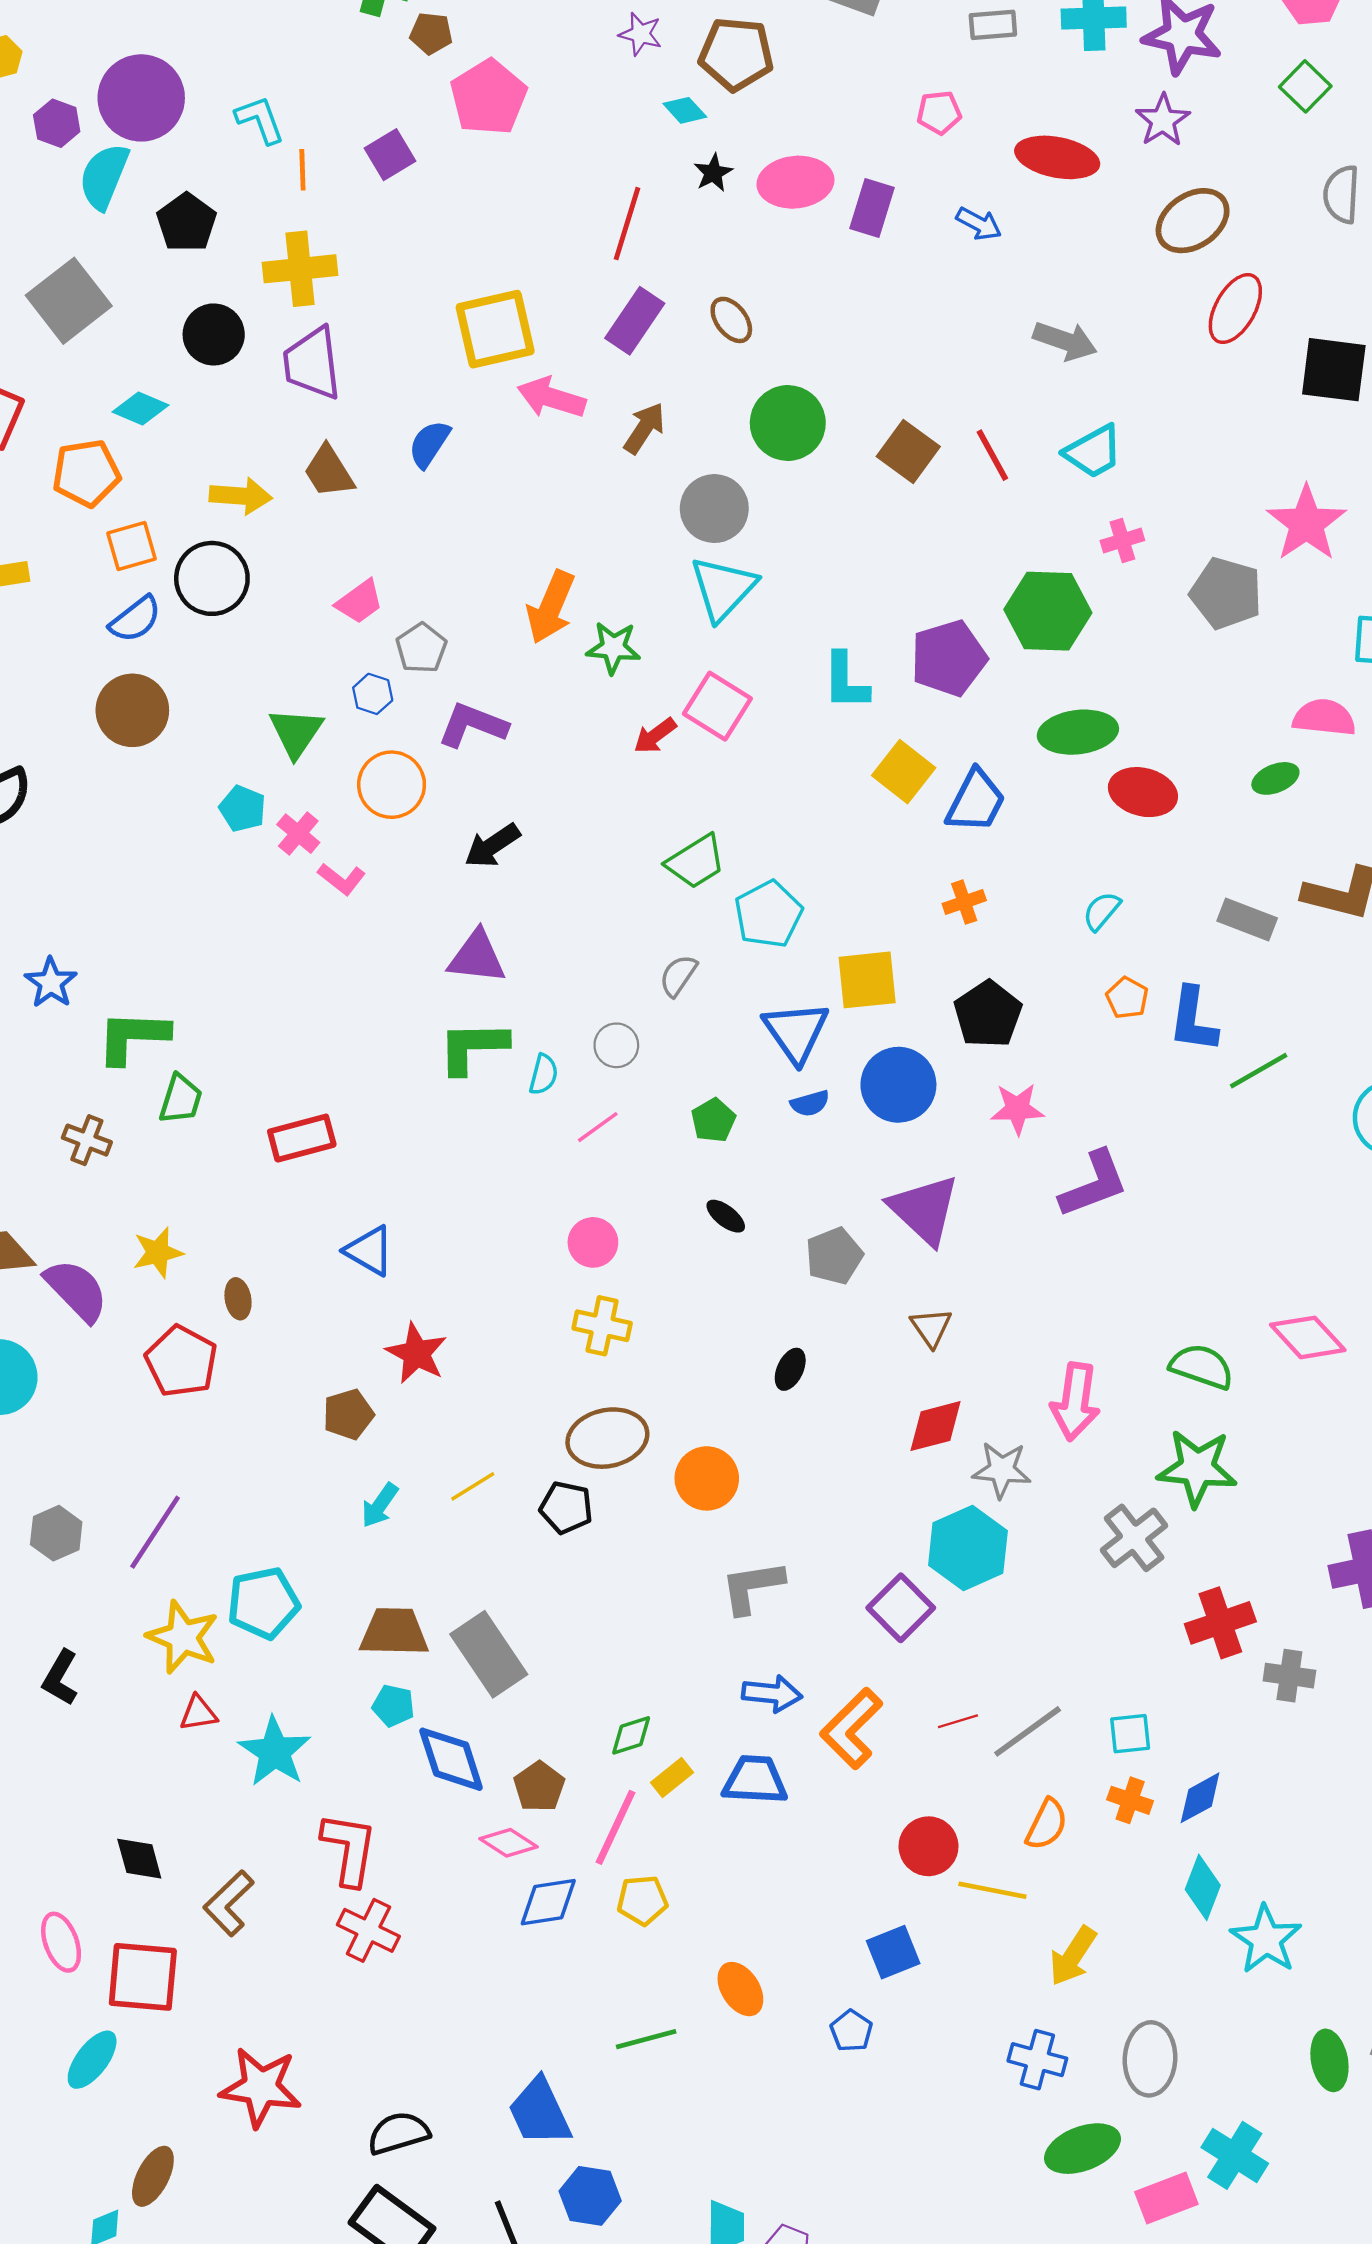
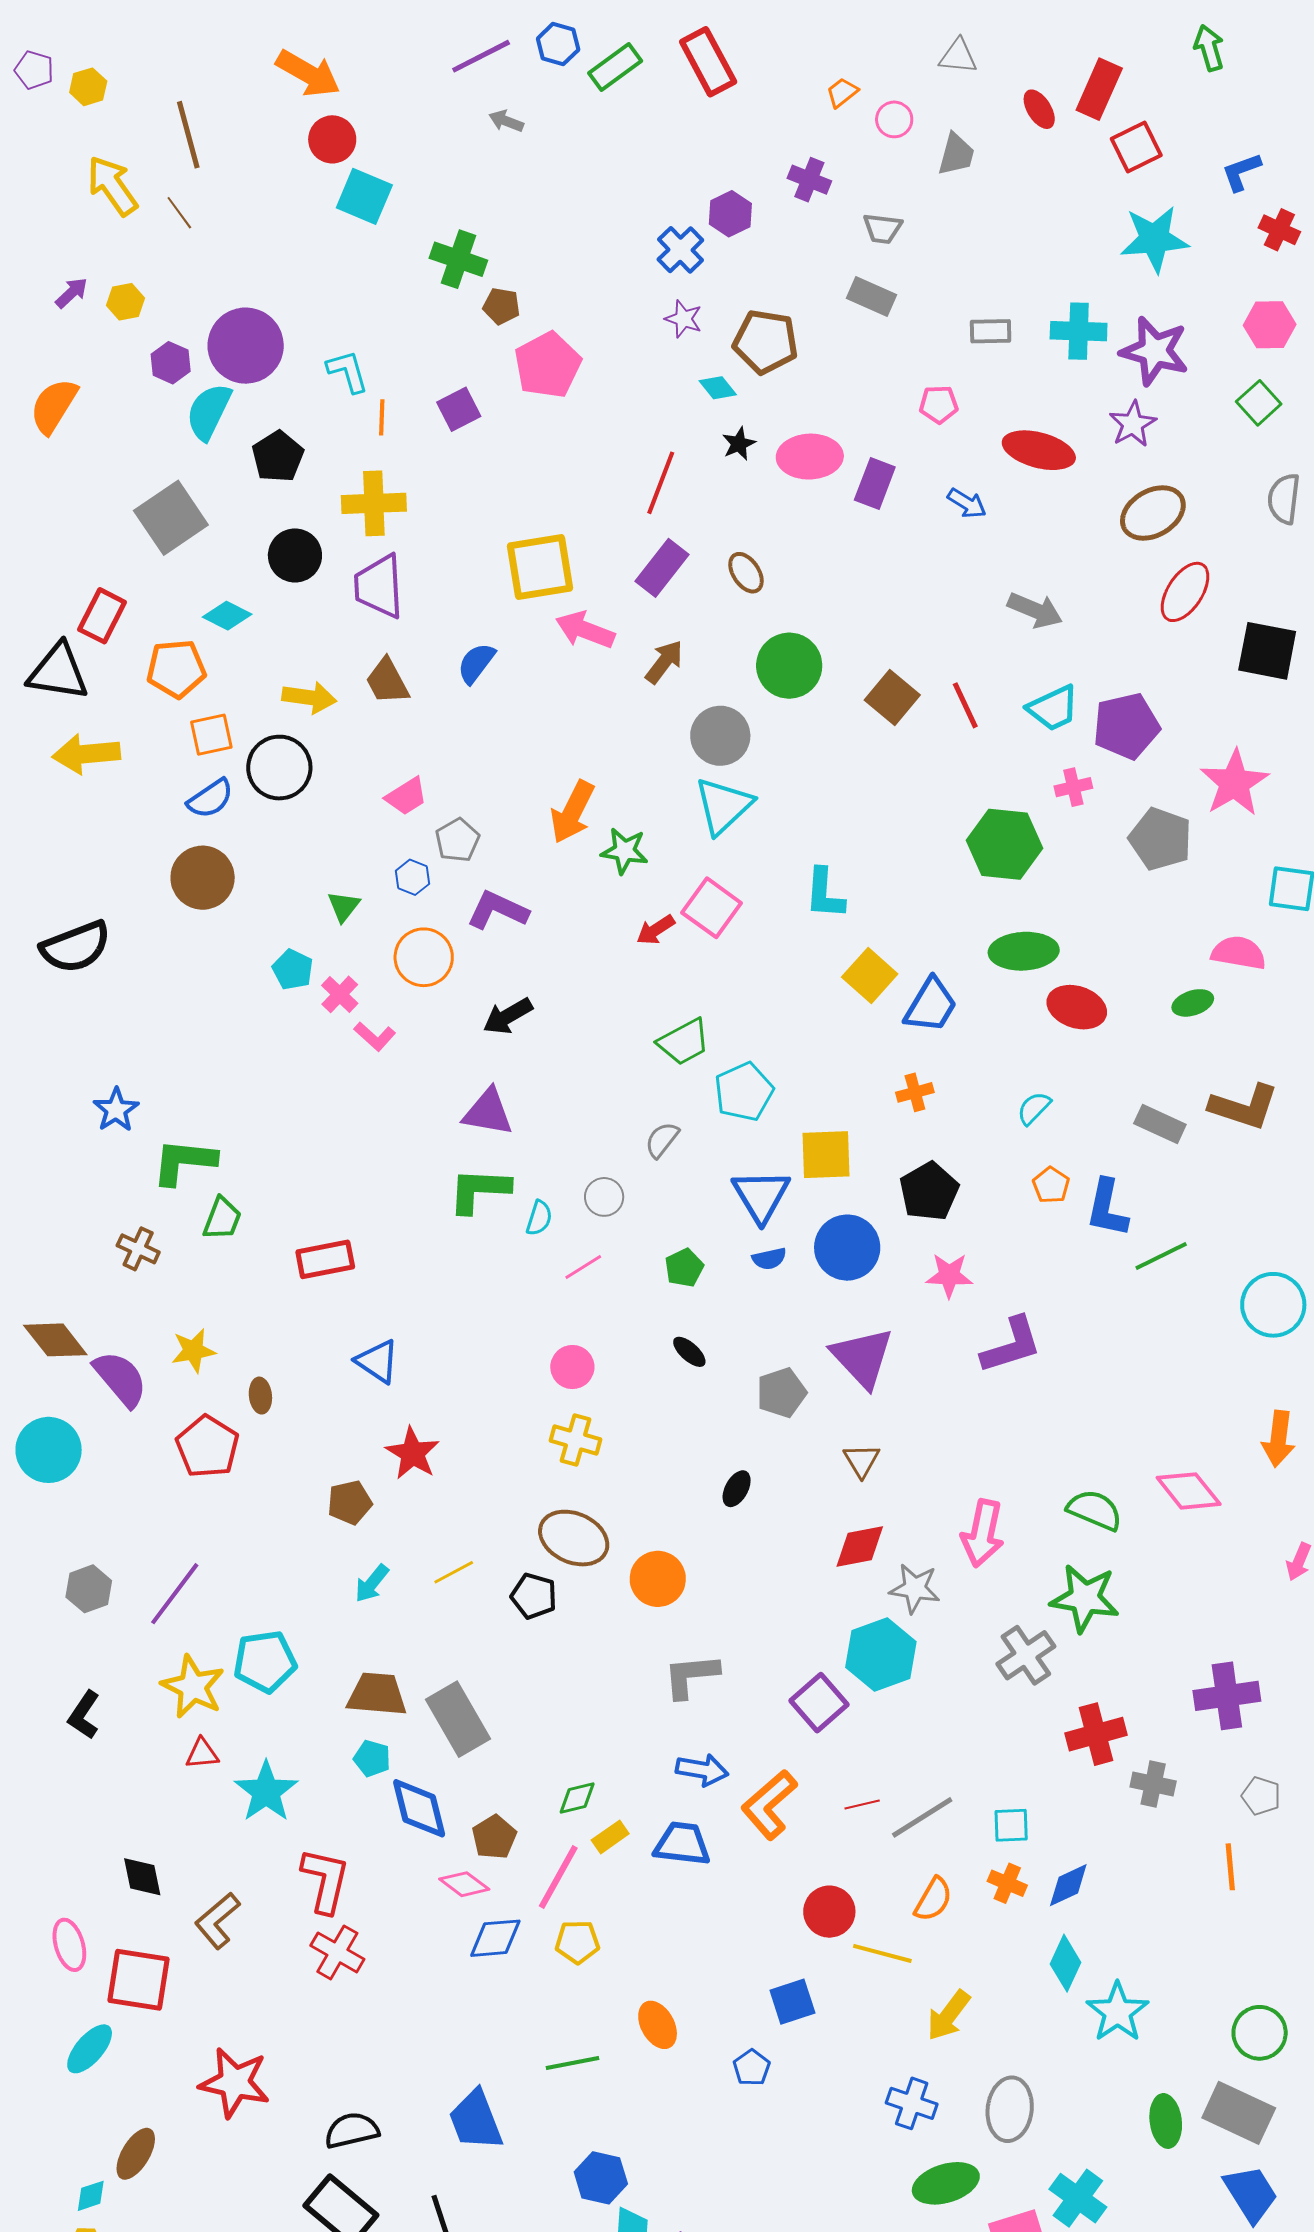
purple pentagon: (949, 658) -> (1126, 726), moved
green triangle: (296, 733) -> (344, 906), size x0.7
brown ellipse: (607, 1438) -> (574, 1538), turned 32
blue hexagon: (590, 2196) -> (601, 2178), moved

